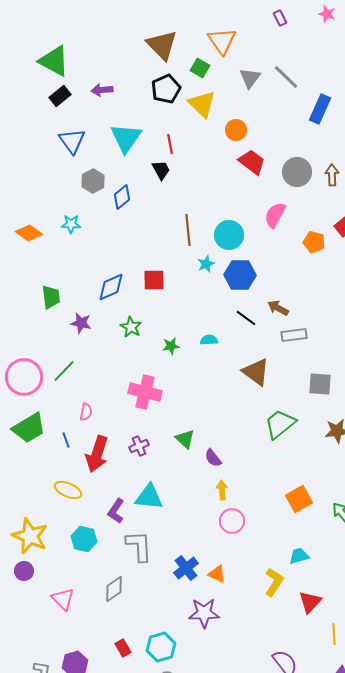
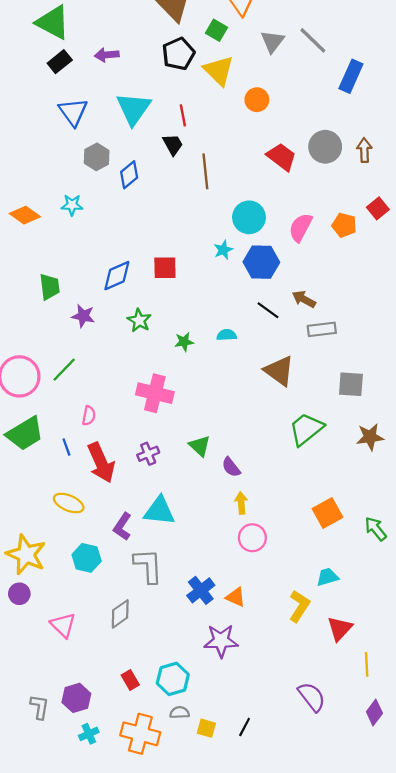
red trapezoid: (252, 162) -> (281, 157), moved
pink semicircle: (275, 215) -> (301, 227), moved
brown line: (188, 230) -> (205, 171), moved
red arrow: (97, 454) -> (101, 463), turned -42

